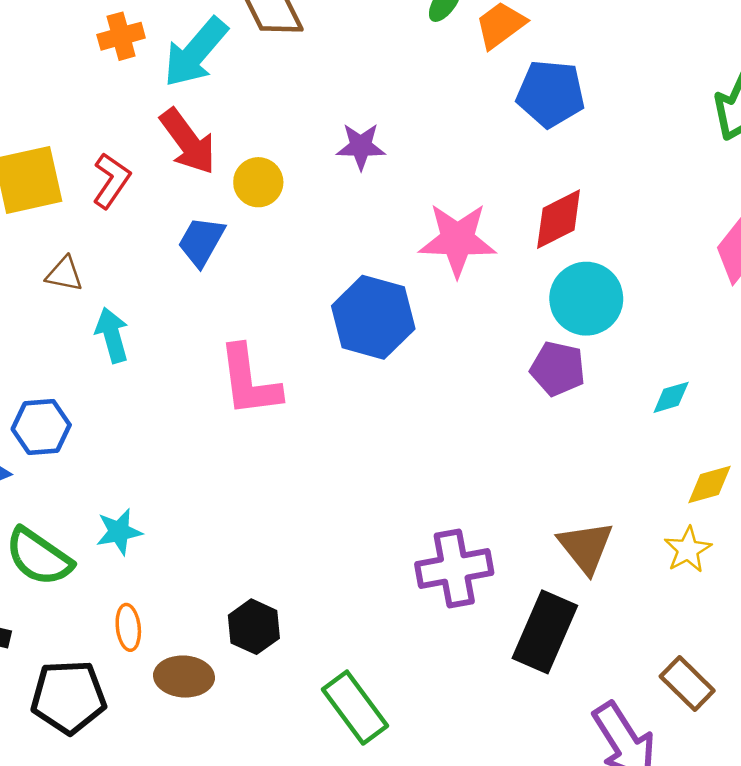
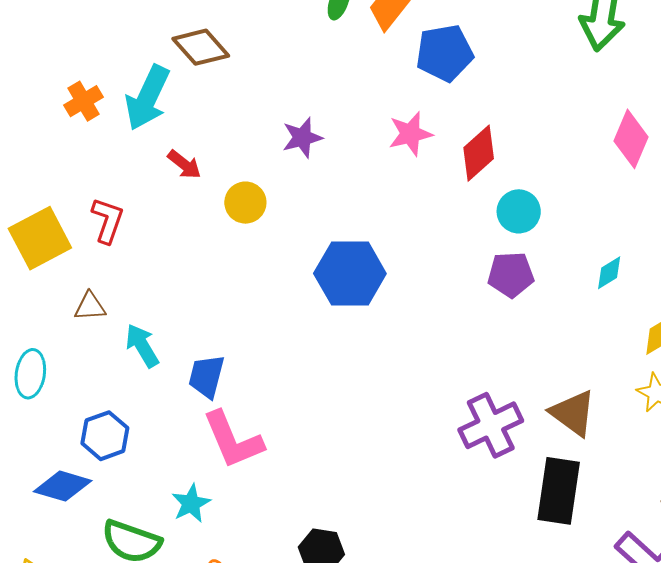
red arrow: (188, 141) -> (184, 164), moved, size x0.6
yellow circle: (258, 182) -> (245, 203), moved
pink star: (457, 240) -> (410, 134), moved, size x0.7
blue trapezoid: (201, 241) -> (206, 376), moved
cyan circle: (586, 299) -> (519, 211), size x0.7
pink L-shape: (249, 381) -> (233, 440), moved
purple cross: (454, 569) -> (491, 425), moved

